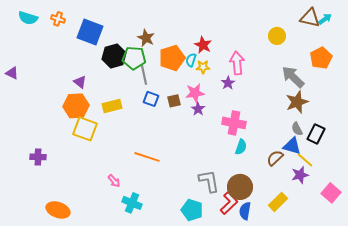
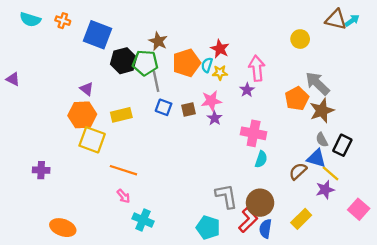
orange pentagon: (321, 58) -> (297, 99), moved
orange line: (147, 157) -> (123, 170), moved

